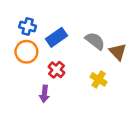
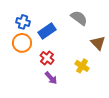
gray semicircle: (95, 41) -> (79, 18), moved
purple arrow: (44, 94) -> (51, 78), moved, turned -48

